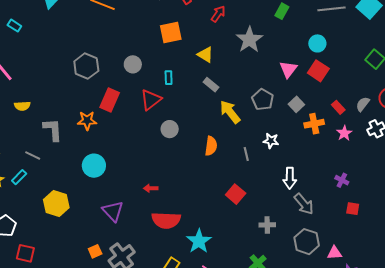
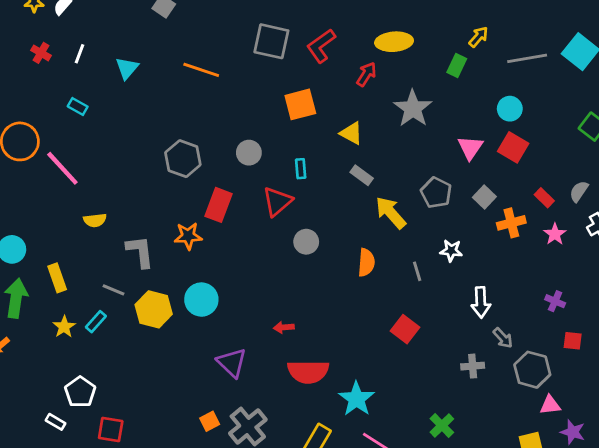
yellow hexagon: (56, 204) -> (154, 309), moved
gray arrow: (304, 204) -> (503, 338), size x0.7
gray cross: (267, 225) -> (473, 366), moved
gray hexagon: (307, 242) -> (532, 370), moved

